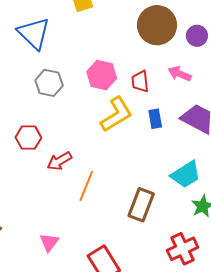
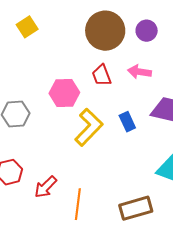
red trapezoid: (140, 81) -> (102, 75), moved
brown rectangle: (141, 205) -> (136, 208), turned 68

